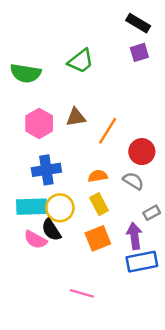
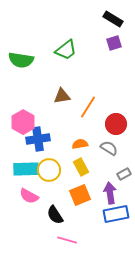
pink hexagon: (39, 123) -> (23, 122), moved
black semicircle: (51, 230) -> (55, 215), moved

